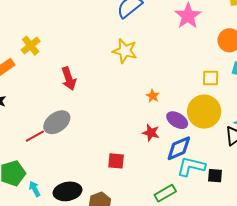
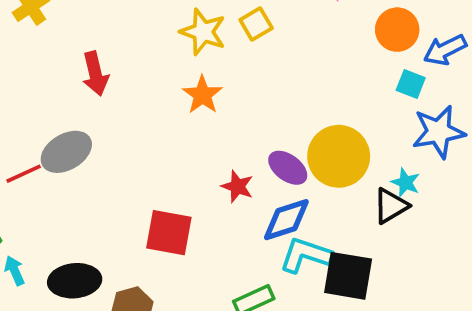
yellow square: (211, 78) -> (256, 24), moved, turned -36
orange star: (153, 96) -> (202, 95), moved, size x1.5
red square: (116, 161) -> (169, 233), size x1.5
black square: (215, 176) -> (348, 276), size x1.8

